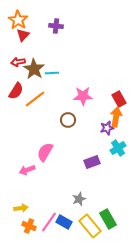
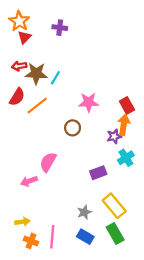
brown star: (34, 69) -> (36, 73), turned -30
cyan line: (52, 73) -> (55, 78), turned -56
pink line: (49, 222) -> (52, 237), turned -30
blue rectangle: (64, 222) -> (85, 237), moved
yellow rectangle: (90, 226) -> (114, 206), moved

